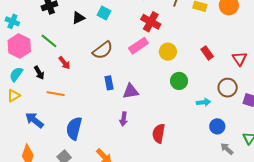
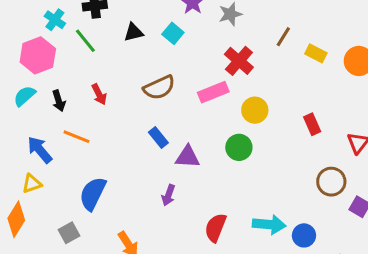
cyan cross: (12, 21) -> (55, 20), moved
green line: (49, 41) -> (85, 41), moved
green circle: (179, 81) -> (239, 147), moved
blue rectangle: (109, 83) -> (158, 138), turned -40
yellow triangle: (14, 96) -> (32, 184), moved
cyan arrow: (204, 102) -> (269, 224), moved, size x1.5
blue arrow: (34, 120) -> (40, 150), moved

